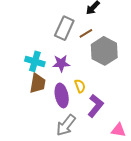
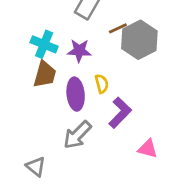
brown line: (86, 33) -> (118, 28), moved

